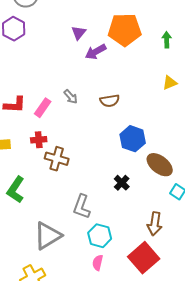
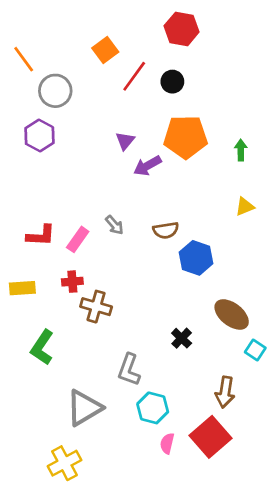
blue hexagon: (133, 139) -> (196, 258), moved
pink semicircle: (98, 263) -> (167, 443), moved

